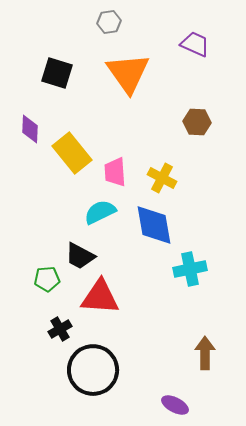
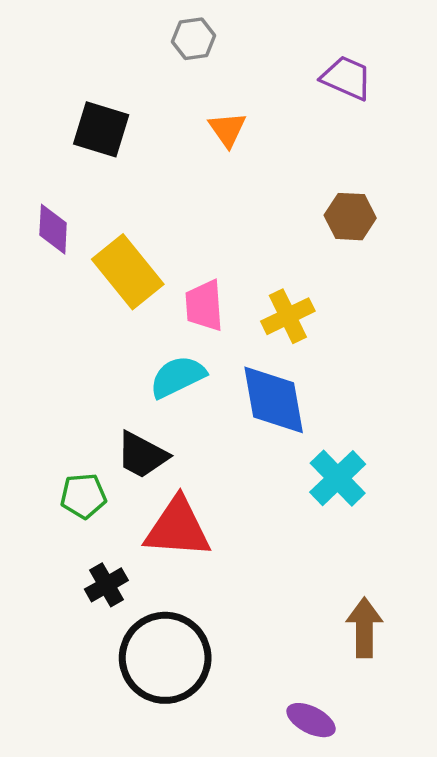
orange triangle: (128, 73) -> (227, 129), size x0.5
yellow cross: (162, 178) -> (288, 316), turned 36
cyan cross: (190, 269) -> (338, 478), turned -32

